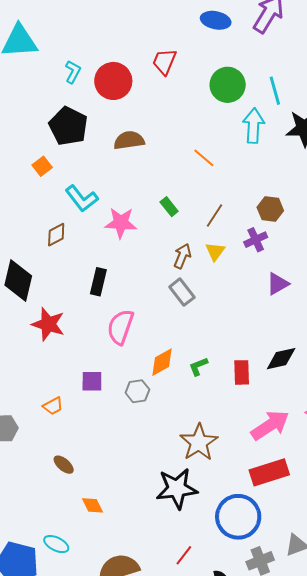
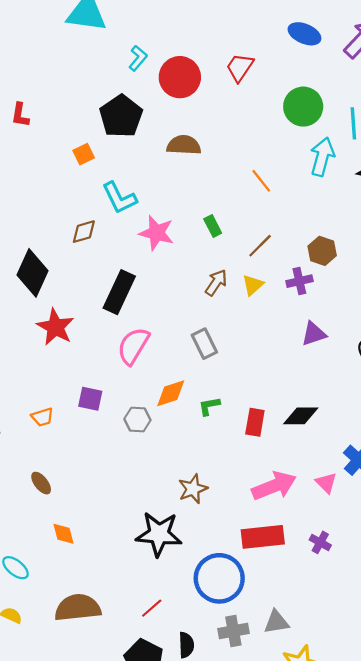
black rectangle: (98, 282) -> (119, 292), size x1.4
gray rectangle: (182, 292) -> (204, 344), moved
brown star: (199, 442) -> (193, 489), size x0.7

